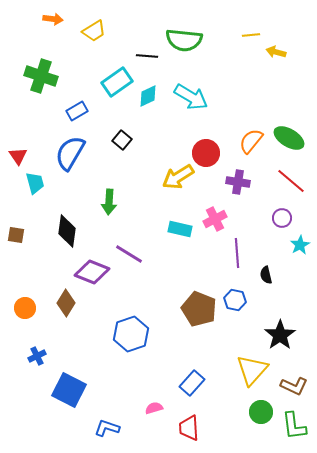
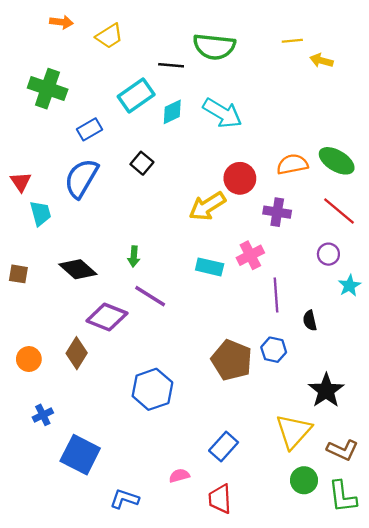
orange semicircle: (251, 141) -> (292, 164), turned 40
green arrow: (109, 202) -> (134, 256), moved, size x0.7
black diamond: (67, 231) -> (78, 269), turned -56

